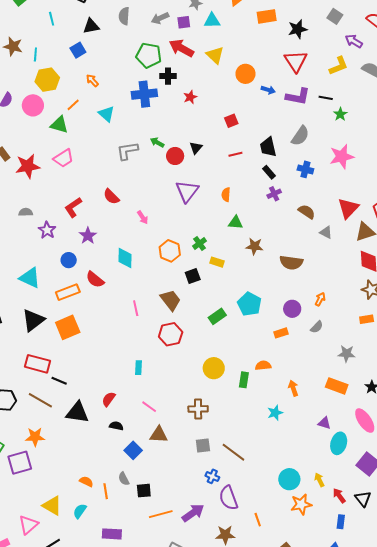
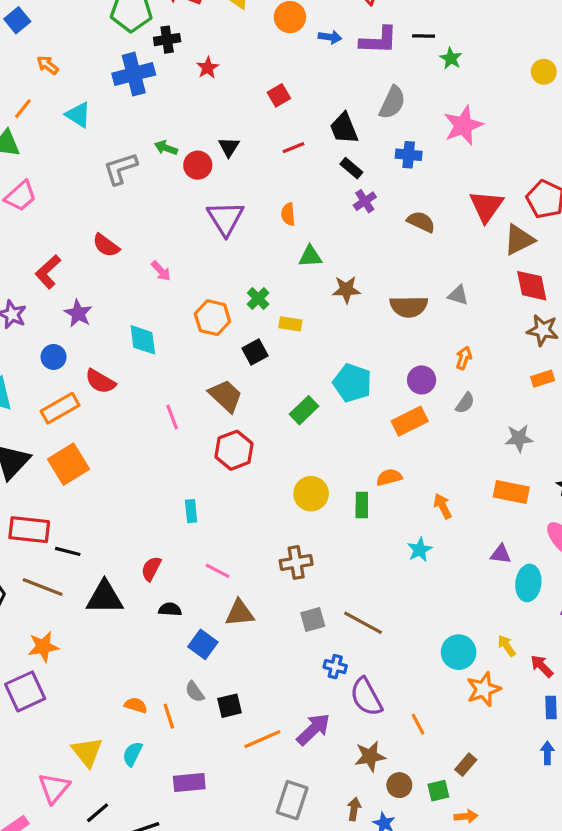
gray triangle: (326, 232) -> (458, 295), moved
orange rectangle: (281, 333) -> (410, 421), size x1.5
yellow triangle: (52, 506) -> (87, 752), turned 30

